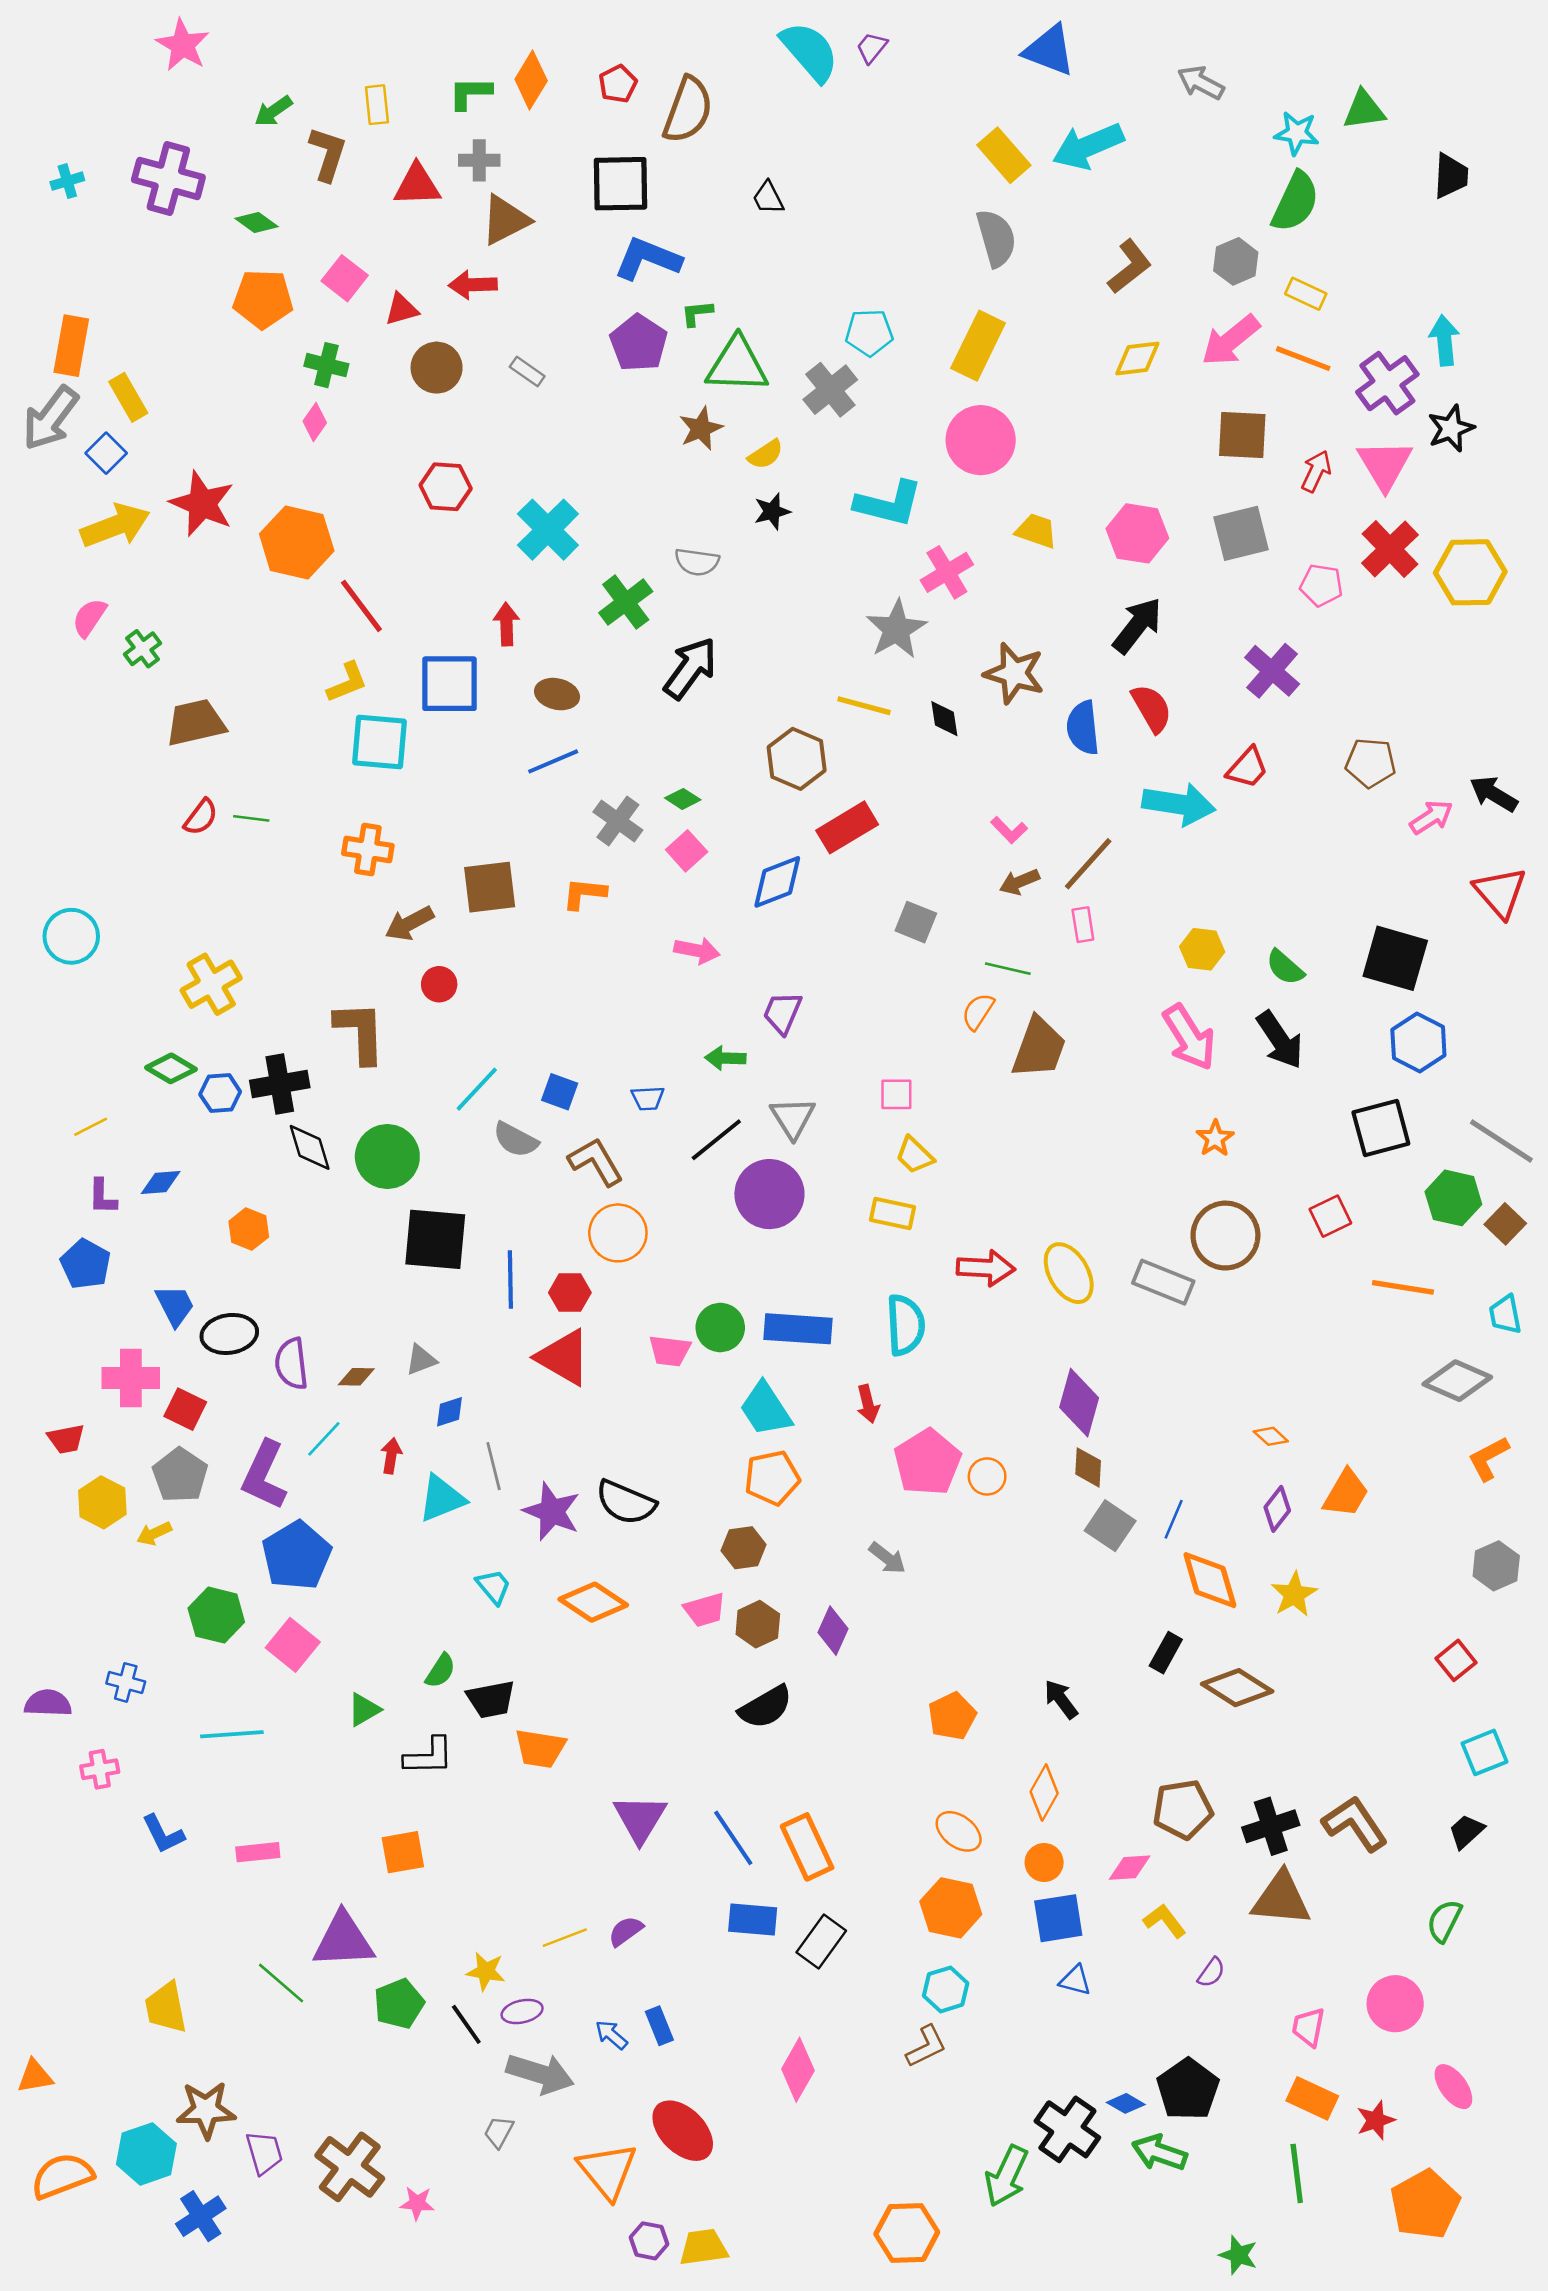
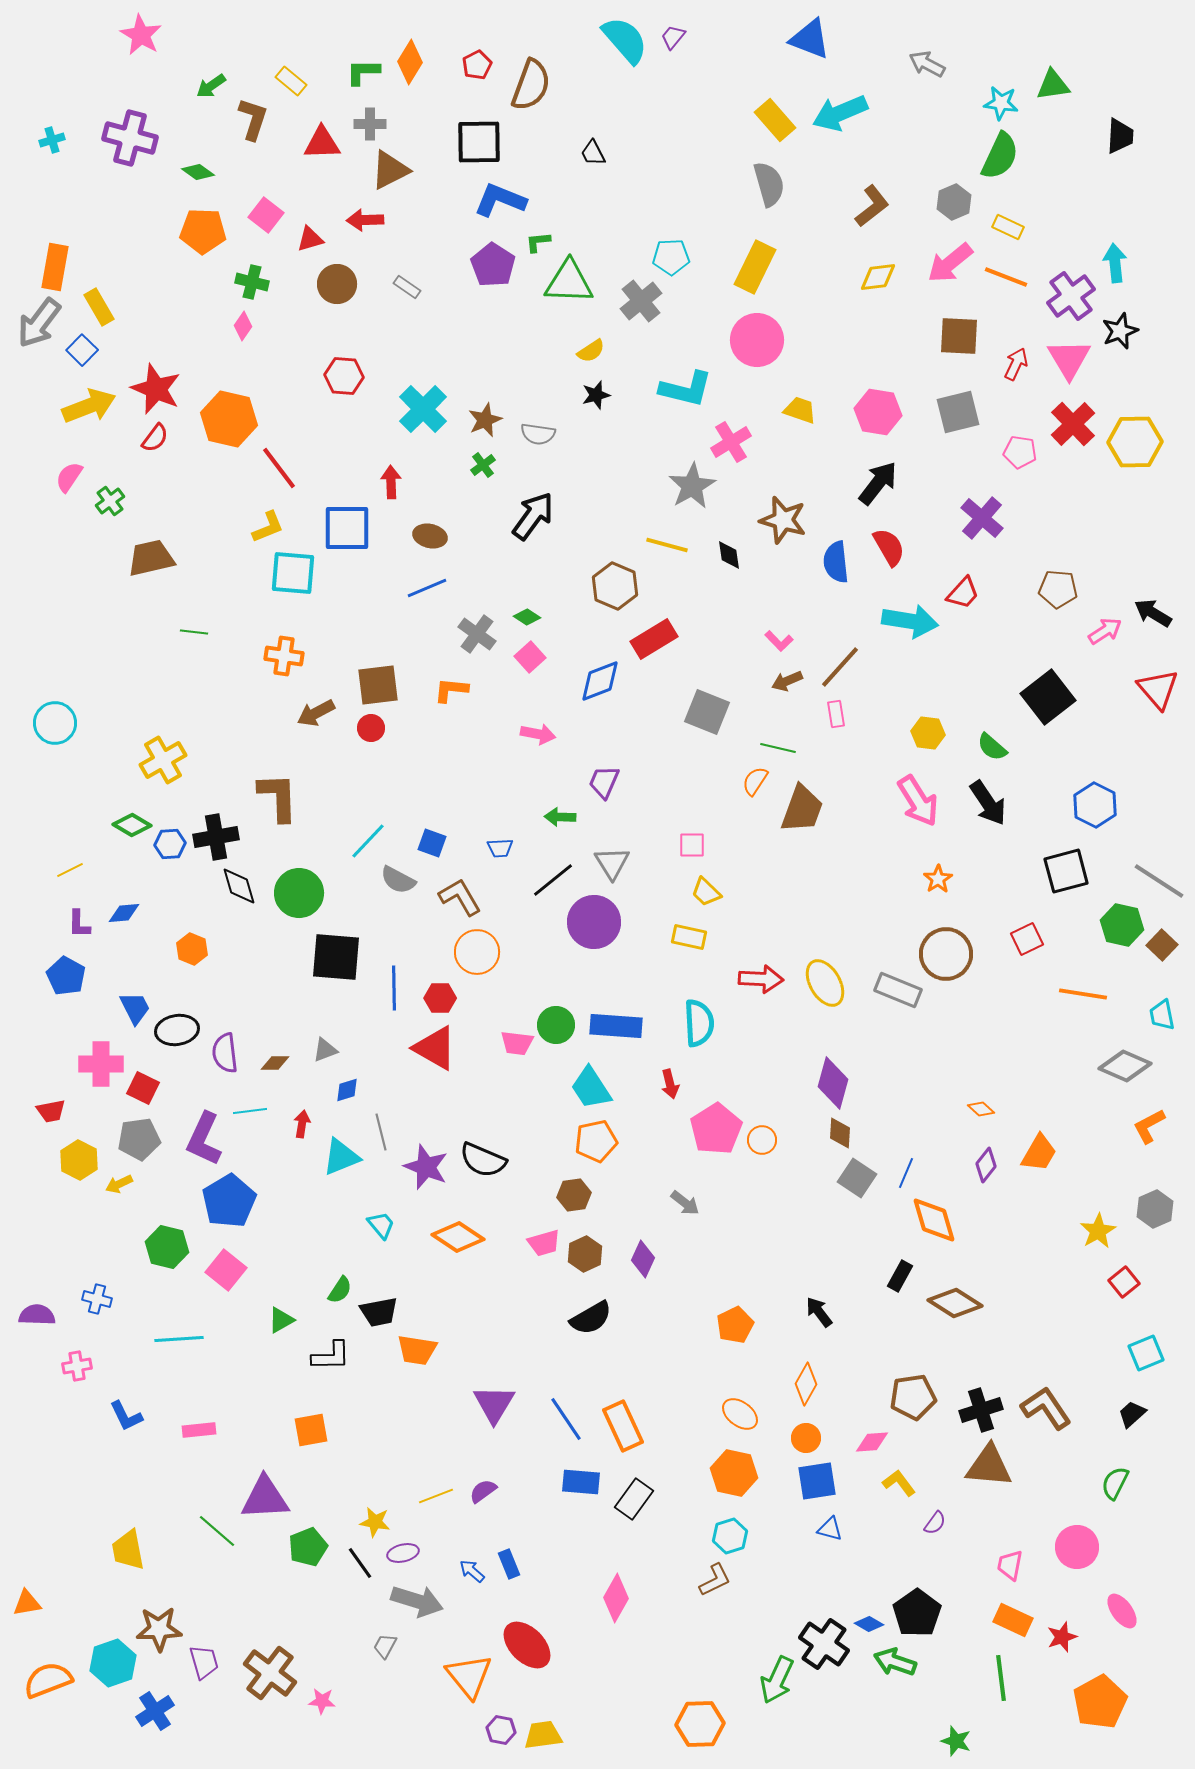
yellow rectangle: (377, 105) -> (291, 81), turned -44
brown star: (701, 428) -> (485, 420), moved
green cross: (626, 602) -> (483, 465), size x0.6
red semicircle: (201, 817) -> (155, 438), moved
gray square: (916, 922) -> (707, 712), size x1.4
black square: (1395, 958) -> (1048, 697), moved, turned 36
red circle: (439, 984) -> (371, 728), moved
cyan line: (324, 1439) -> (250, 1111), turned 40
gray pentagon: (180, 1475) -> (139, 1139), turned 30
yellow star: (1294, 1594) -> (1098, 1231), moved

